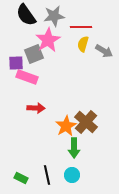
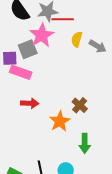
red line: (81, 27) -> (63, 19), moved
brown cross: (86, 122) -> (80, 105), moved, size x0.7
green arrow: (74, 148) -> (85, 143), moved

